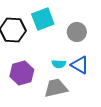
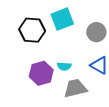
cyan semicircle: (59, 64) -> (64, 66), moved

